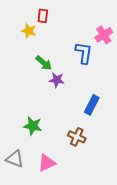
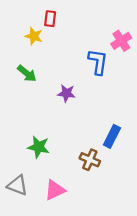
green arrow: (44, 63) -> (27, 73), moved
blue rectangle: (92, 105) -> (112, 136), moved

